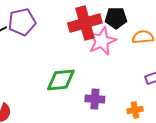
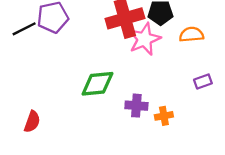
orange cross: (135, 110) -> (164, 116), moved

